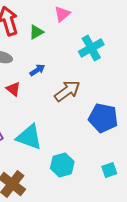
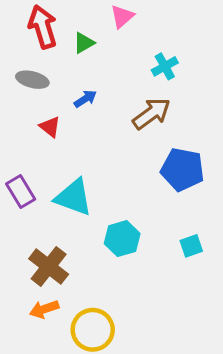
cyan cross: (91, 48) -> (165, 66), size x0.7
brown arrow: (67, 91) -> (152, 113), moved

